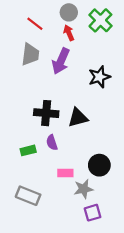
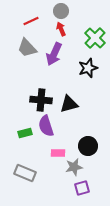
green cross: (100, 20) -> (95, 38), moved
red line: (35, 24) -> (31, 21), turned -63
gray trapezoid: (30, 54) -> (27, 48), turned 130
purple semicircle: (52, 143) -> (46, 126), size x1.5

